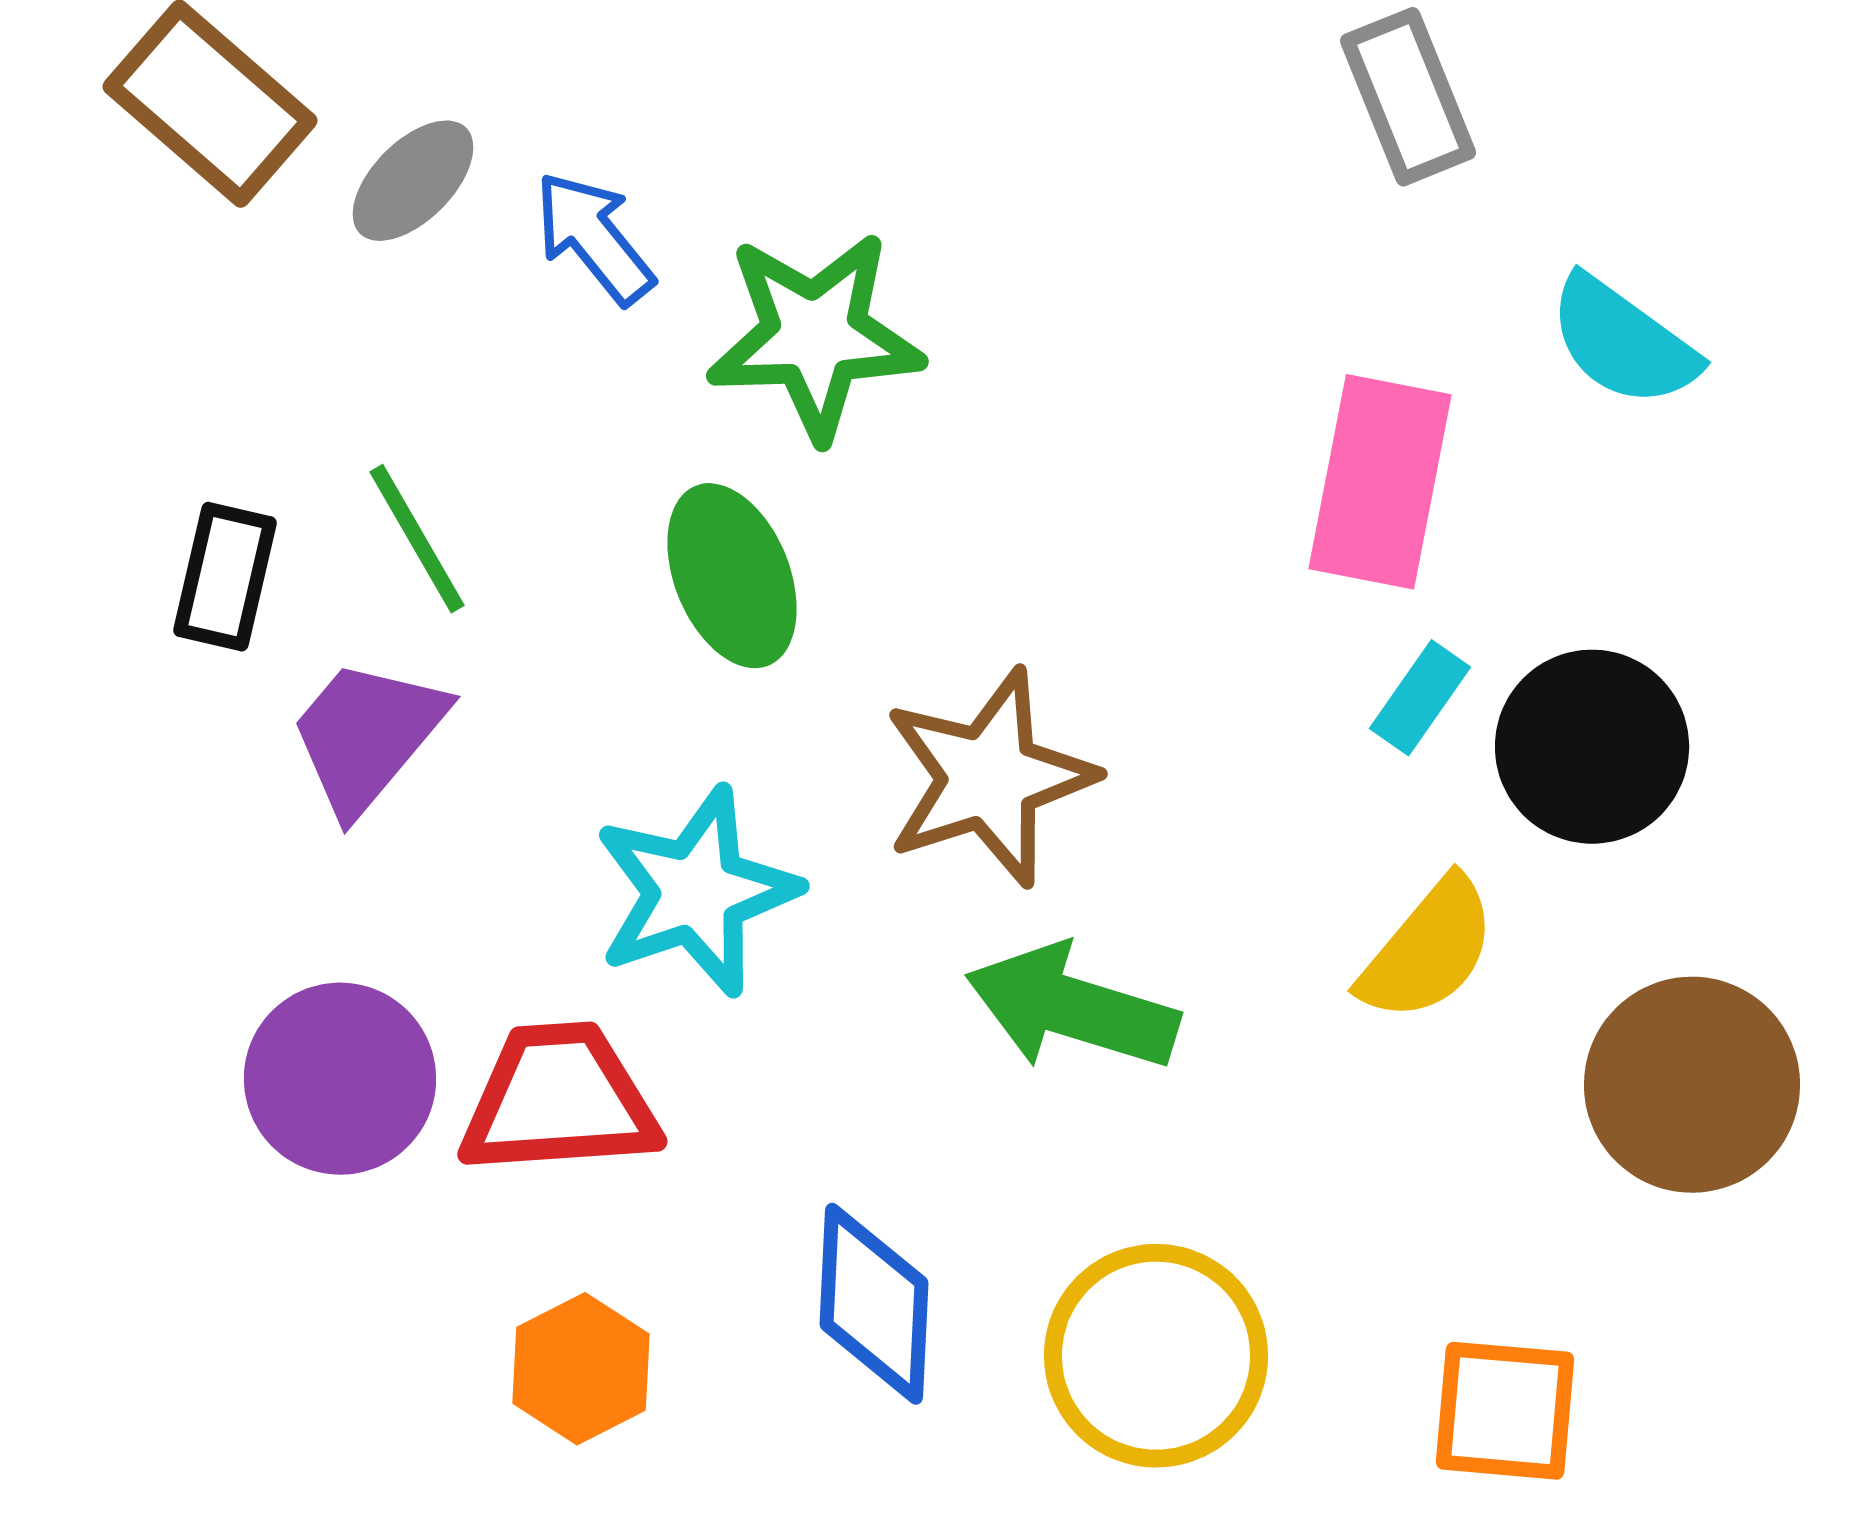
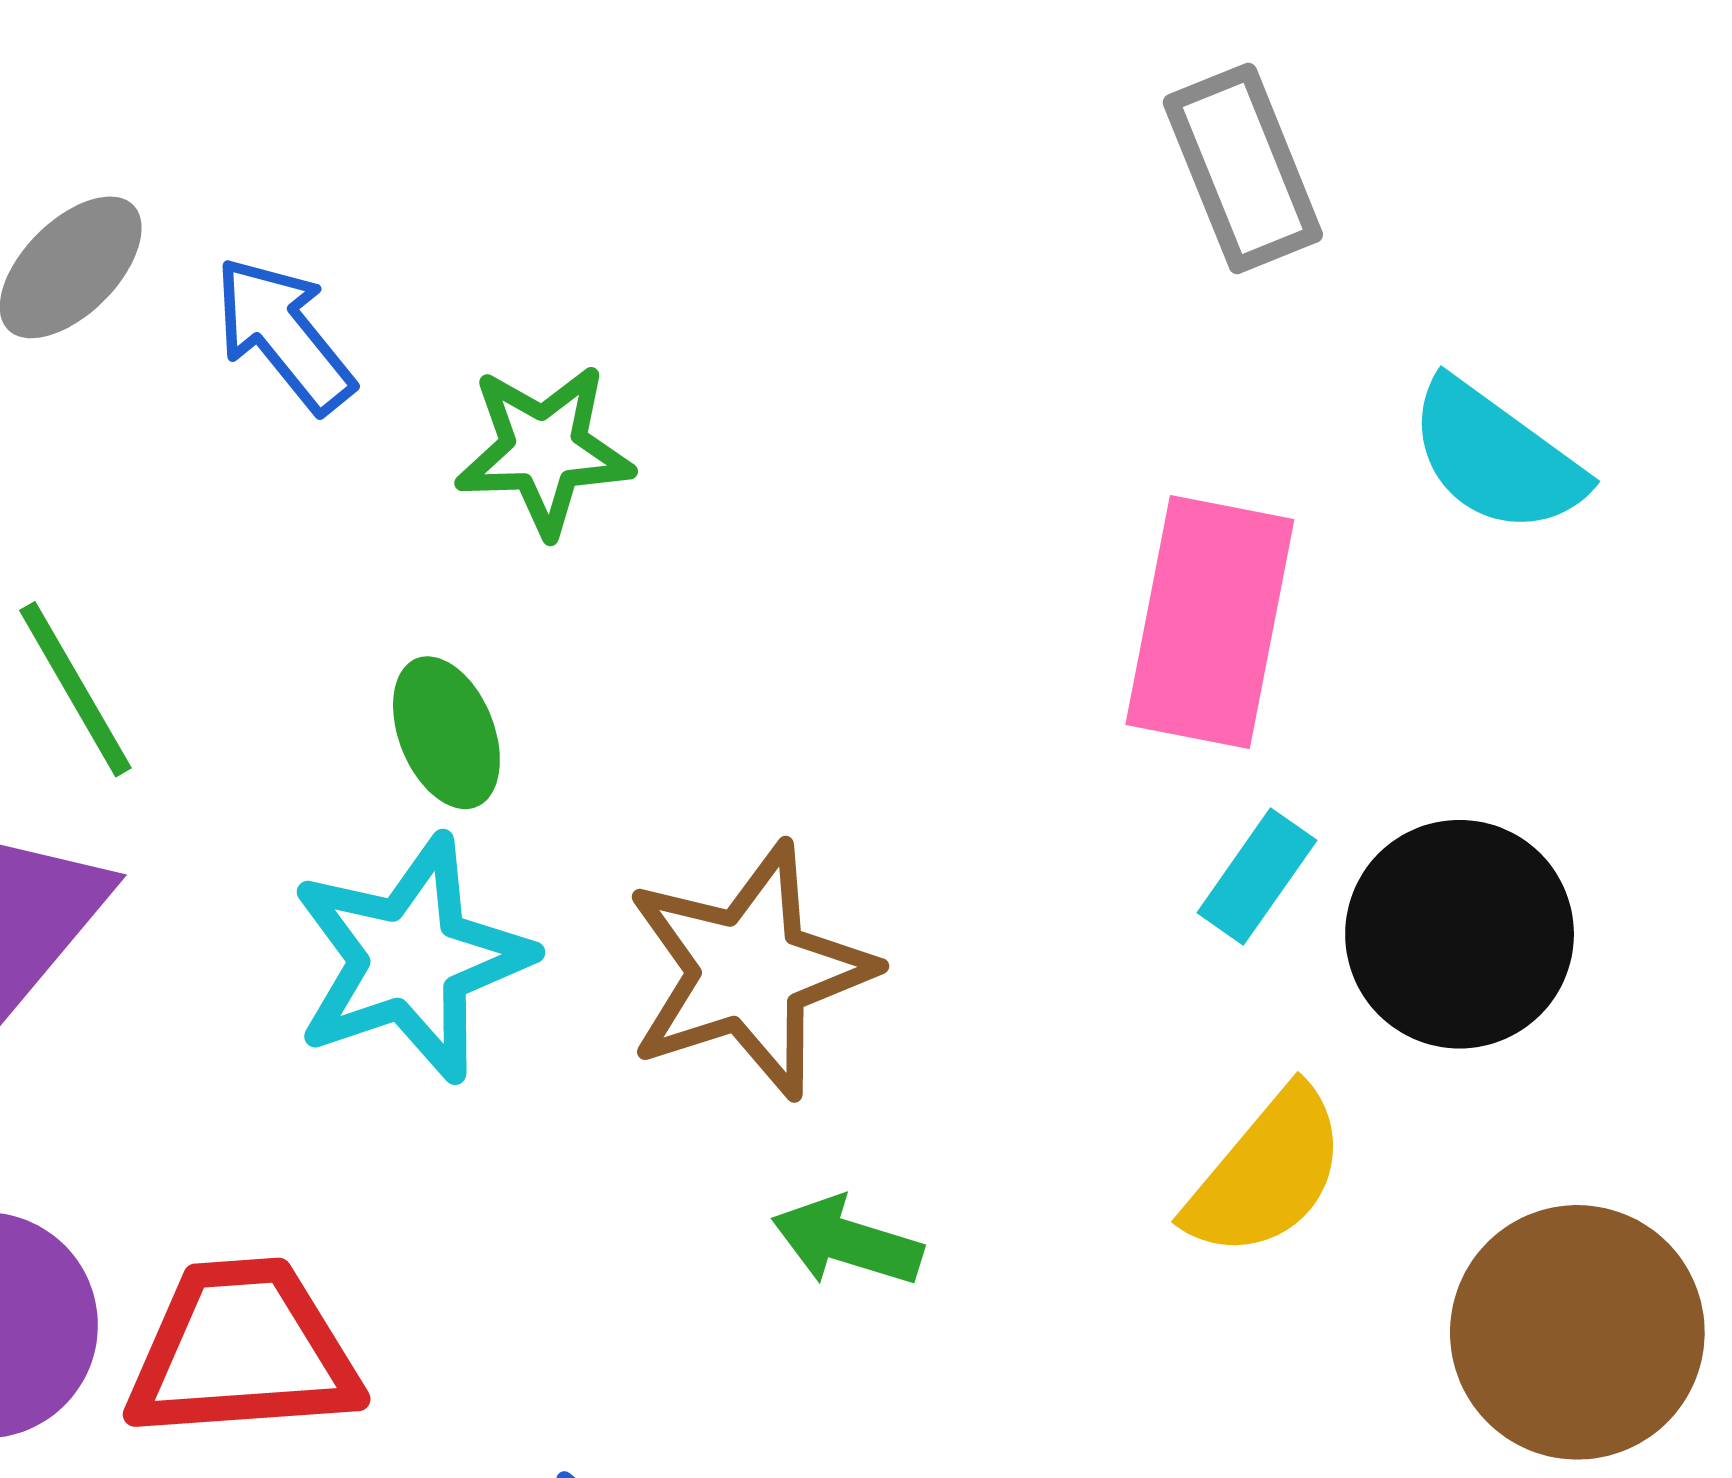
green star: (815, 336) -> (544, 450), size x0.7
green ellipse: (732, 576) -> (446, 733), size x0.7
cyan star: (696, 892) -> (411, 959), moved
green arrow: (1072, 1008) -> (847, 1242), size x0.6

